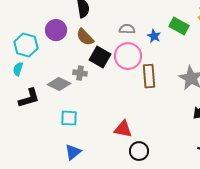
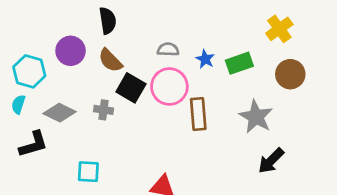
green rectangle: (179, 26) -> (239, 63), moved, turned -48
gray diamond: (59, 84) -> (60, 113), moved

